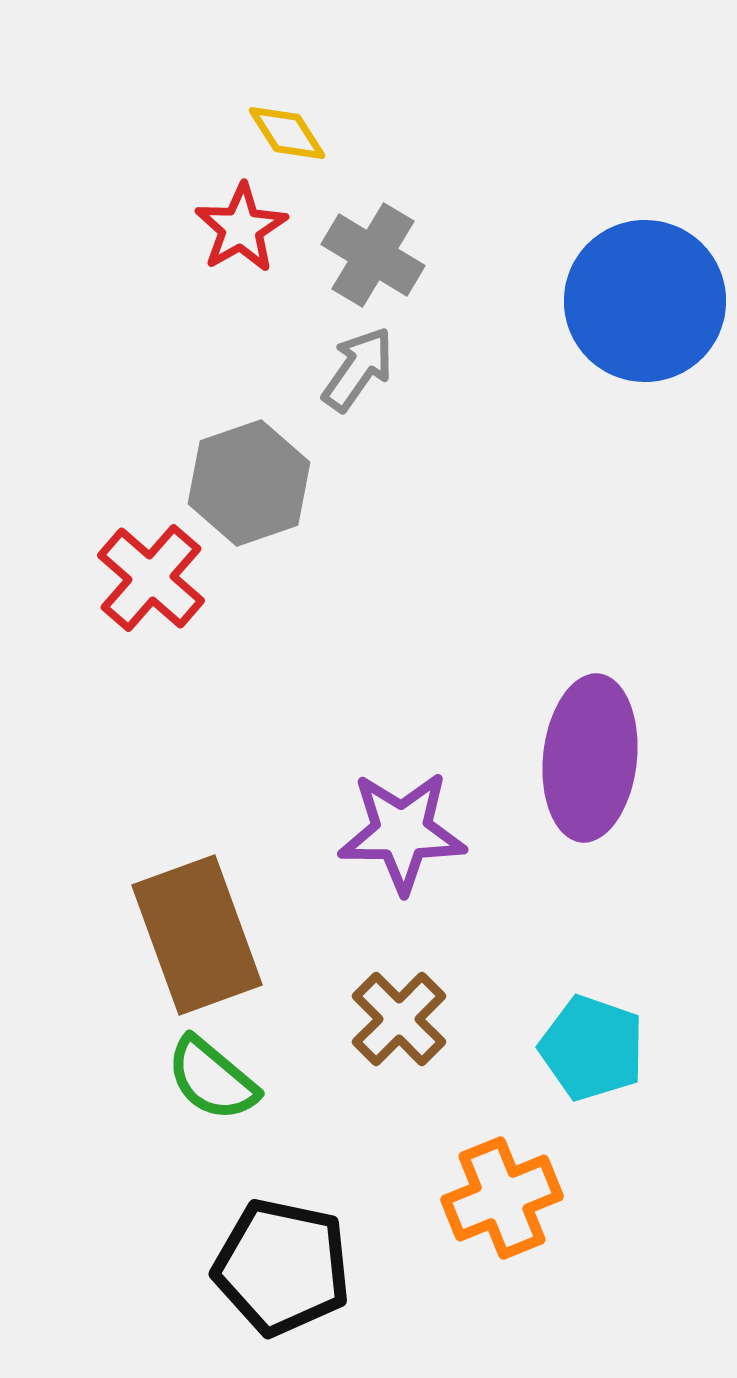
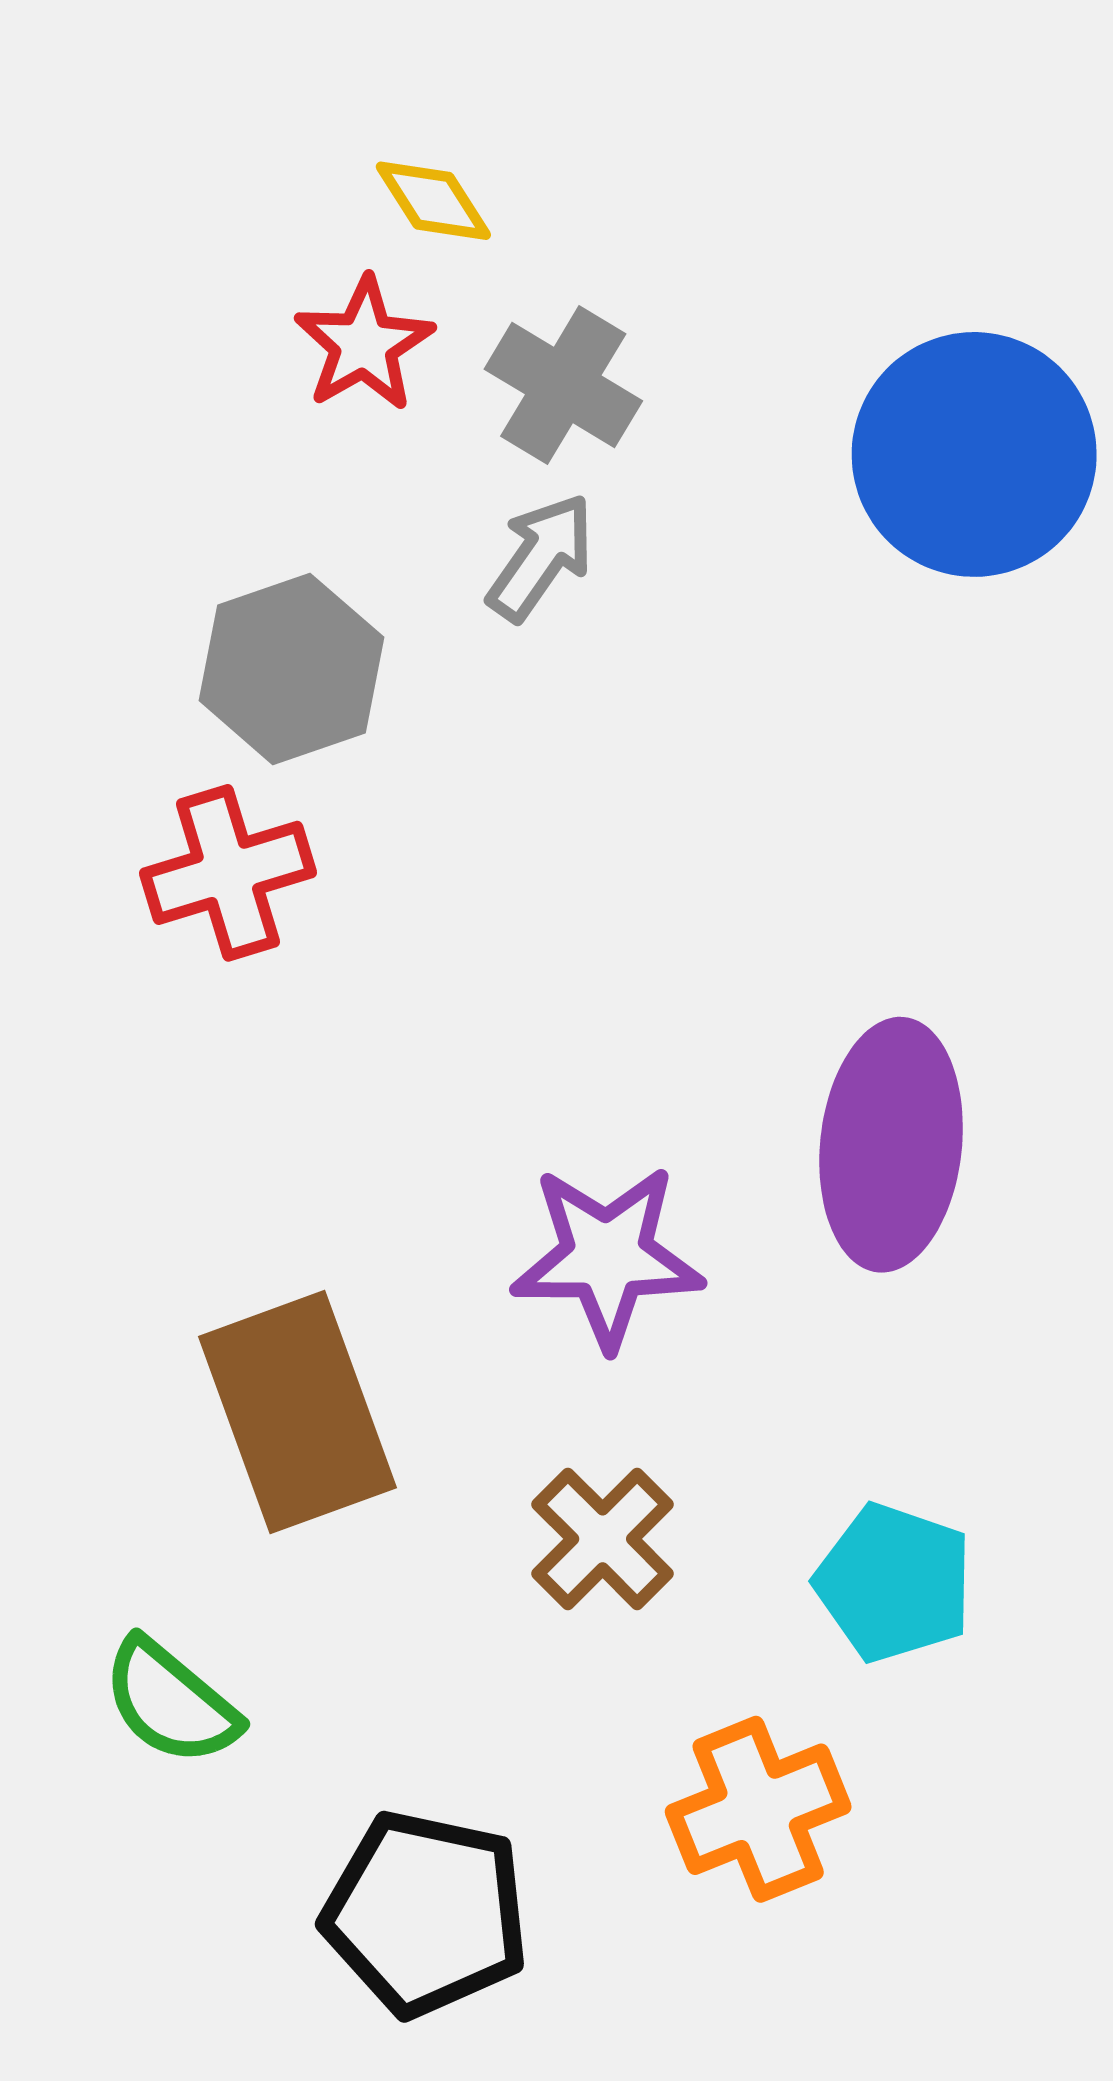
gray hexagon: (249, 483) -> (291, 669), moved
red cross: (151, 578) -> (228, 873), turned 32
green semicircle: (212, 1079) -> (171, 1702), moved

